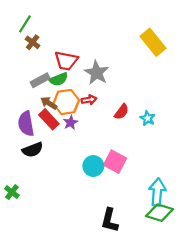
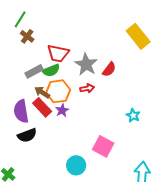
red arrow: (89, 100) -> (87, 88), moved
red semicircle: (122, 112) -> (109, 69), moved
cyan star: (148, 118) -> (133, 115), moved
cyan circle: (93, 166) -> (76, 165), moved

